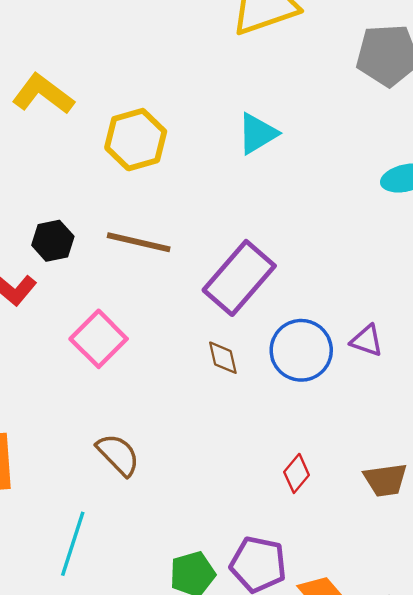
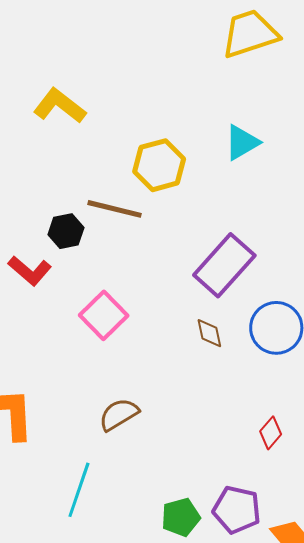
yellow hexagon: (136, 140) -> (159, 165), moved
brown line: (139, 242) -> (114, 209), moved
brown semicircle: (118, 455) -> (119, 414), turned -78

